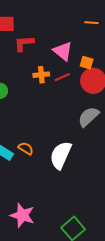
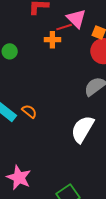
red line: (62, 77) -> (64, 27), moved
white semicircle: (61, 155) -> (82, 129), moved

